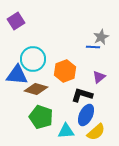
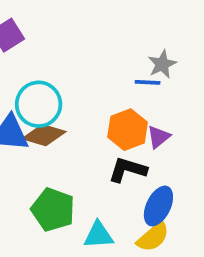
orange hexagon: (65, 71) -> (128, 130), moved
brown diamond: (36, 89) -> (44, 135), moved
blue ellipse: (86, 115) -> (158, 206), moved

